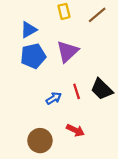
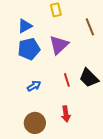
brown line: (97, 15) -> (90, 27), moved, turned -72
blue arrow: (54, 98) -> (34, 86), moved
red arrow: (75, 130) -> (66, 114), turned 56

